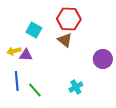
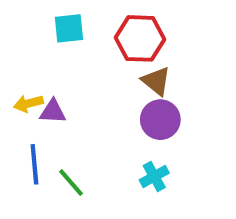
cyan square: (34, 30) -> (69, 28), moved, turned -35
brown triangle: (65, 40) -> (156, 81), moved
purple circle: (103, 59) -> (160, 120), moved

